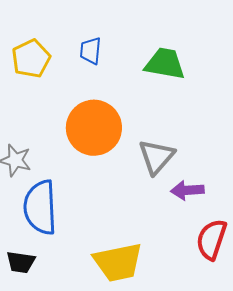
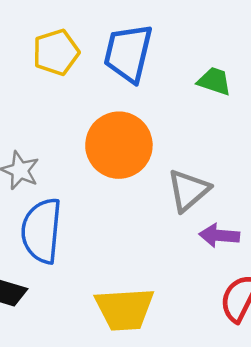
blue trapezoid: (91, 51) -> (128, 53), size x1.8
green trapezoid: (165, 64) -> (214, 81), size x0.7

